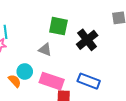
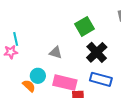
green square: (58, 26) -> (85, 26), moved, turned -36
black cross: (87, 40) -> (97, 52), moved

